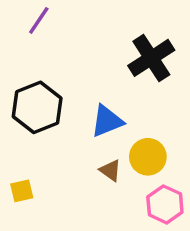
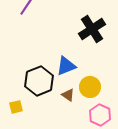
black hexagon: (37, 107) -> (39, 81), moved

